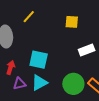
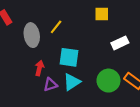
yellow line: (29, 17) -> (56, 27), moved

